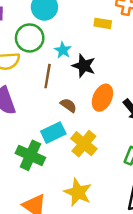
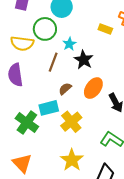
brown semicircle: (68, 105) -> (65, 89), turned -88
yellow star: (78, 192) -> (72, 160), moved

